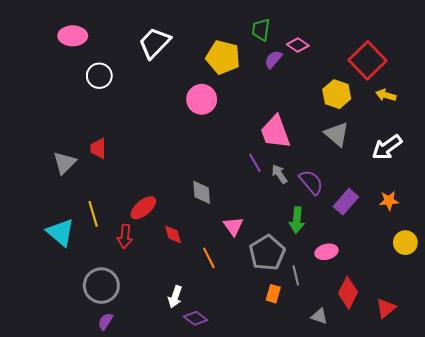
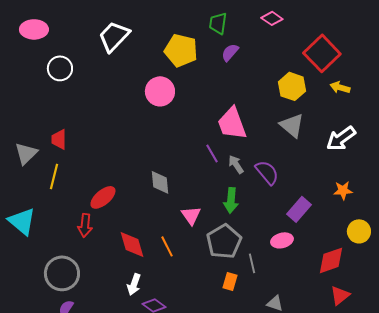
pink diamond: (298, 45) -> (272, 18), moved
purple rectangle: (346, 202) -> (299, 209), moved
yellow line: (93, 214) -> (54, 176), moved, turned 30
green arrow: (297, 220) -> (231, 200), moved
red diamond: (173, 234) -> (132, 244), moved, size x1.4
red diamond: (348, 293) -> (331, 260), moved, turned 44

